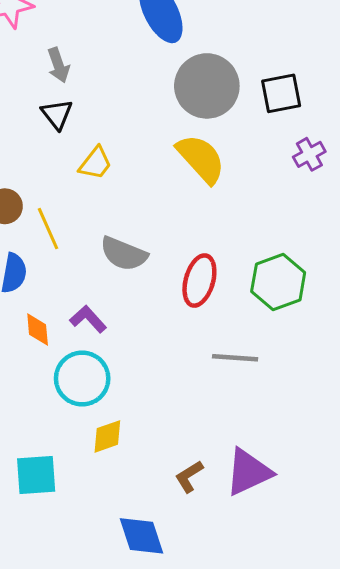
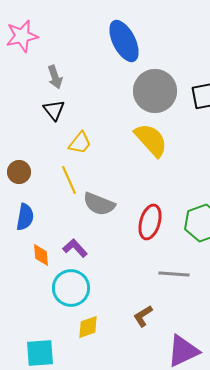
yellow line: (48, 229) -> (69, 180), moved
brown L-shape: (189, 477) -> (143, 316), moved

